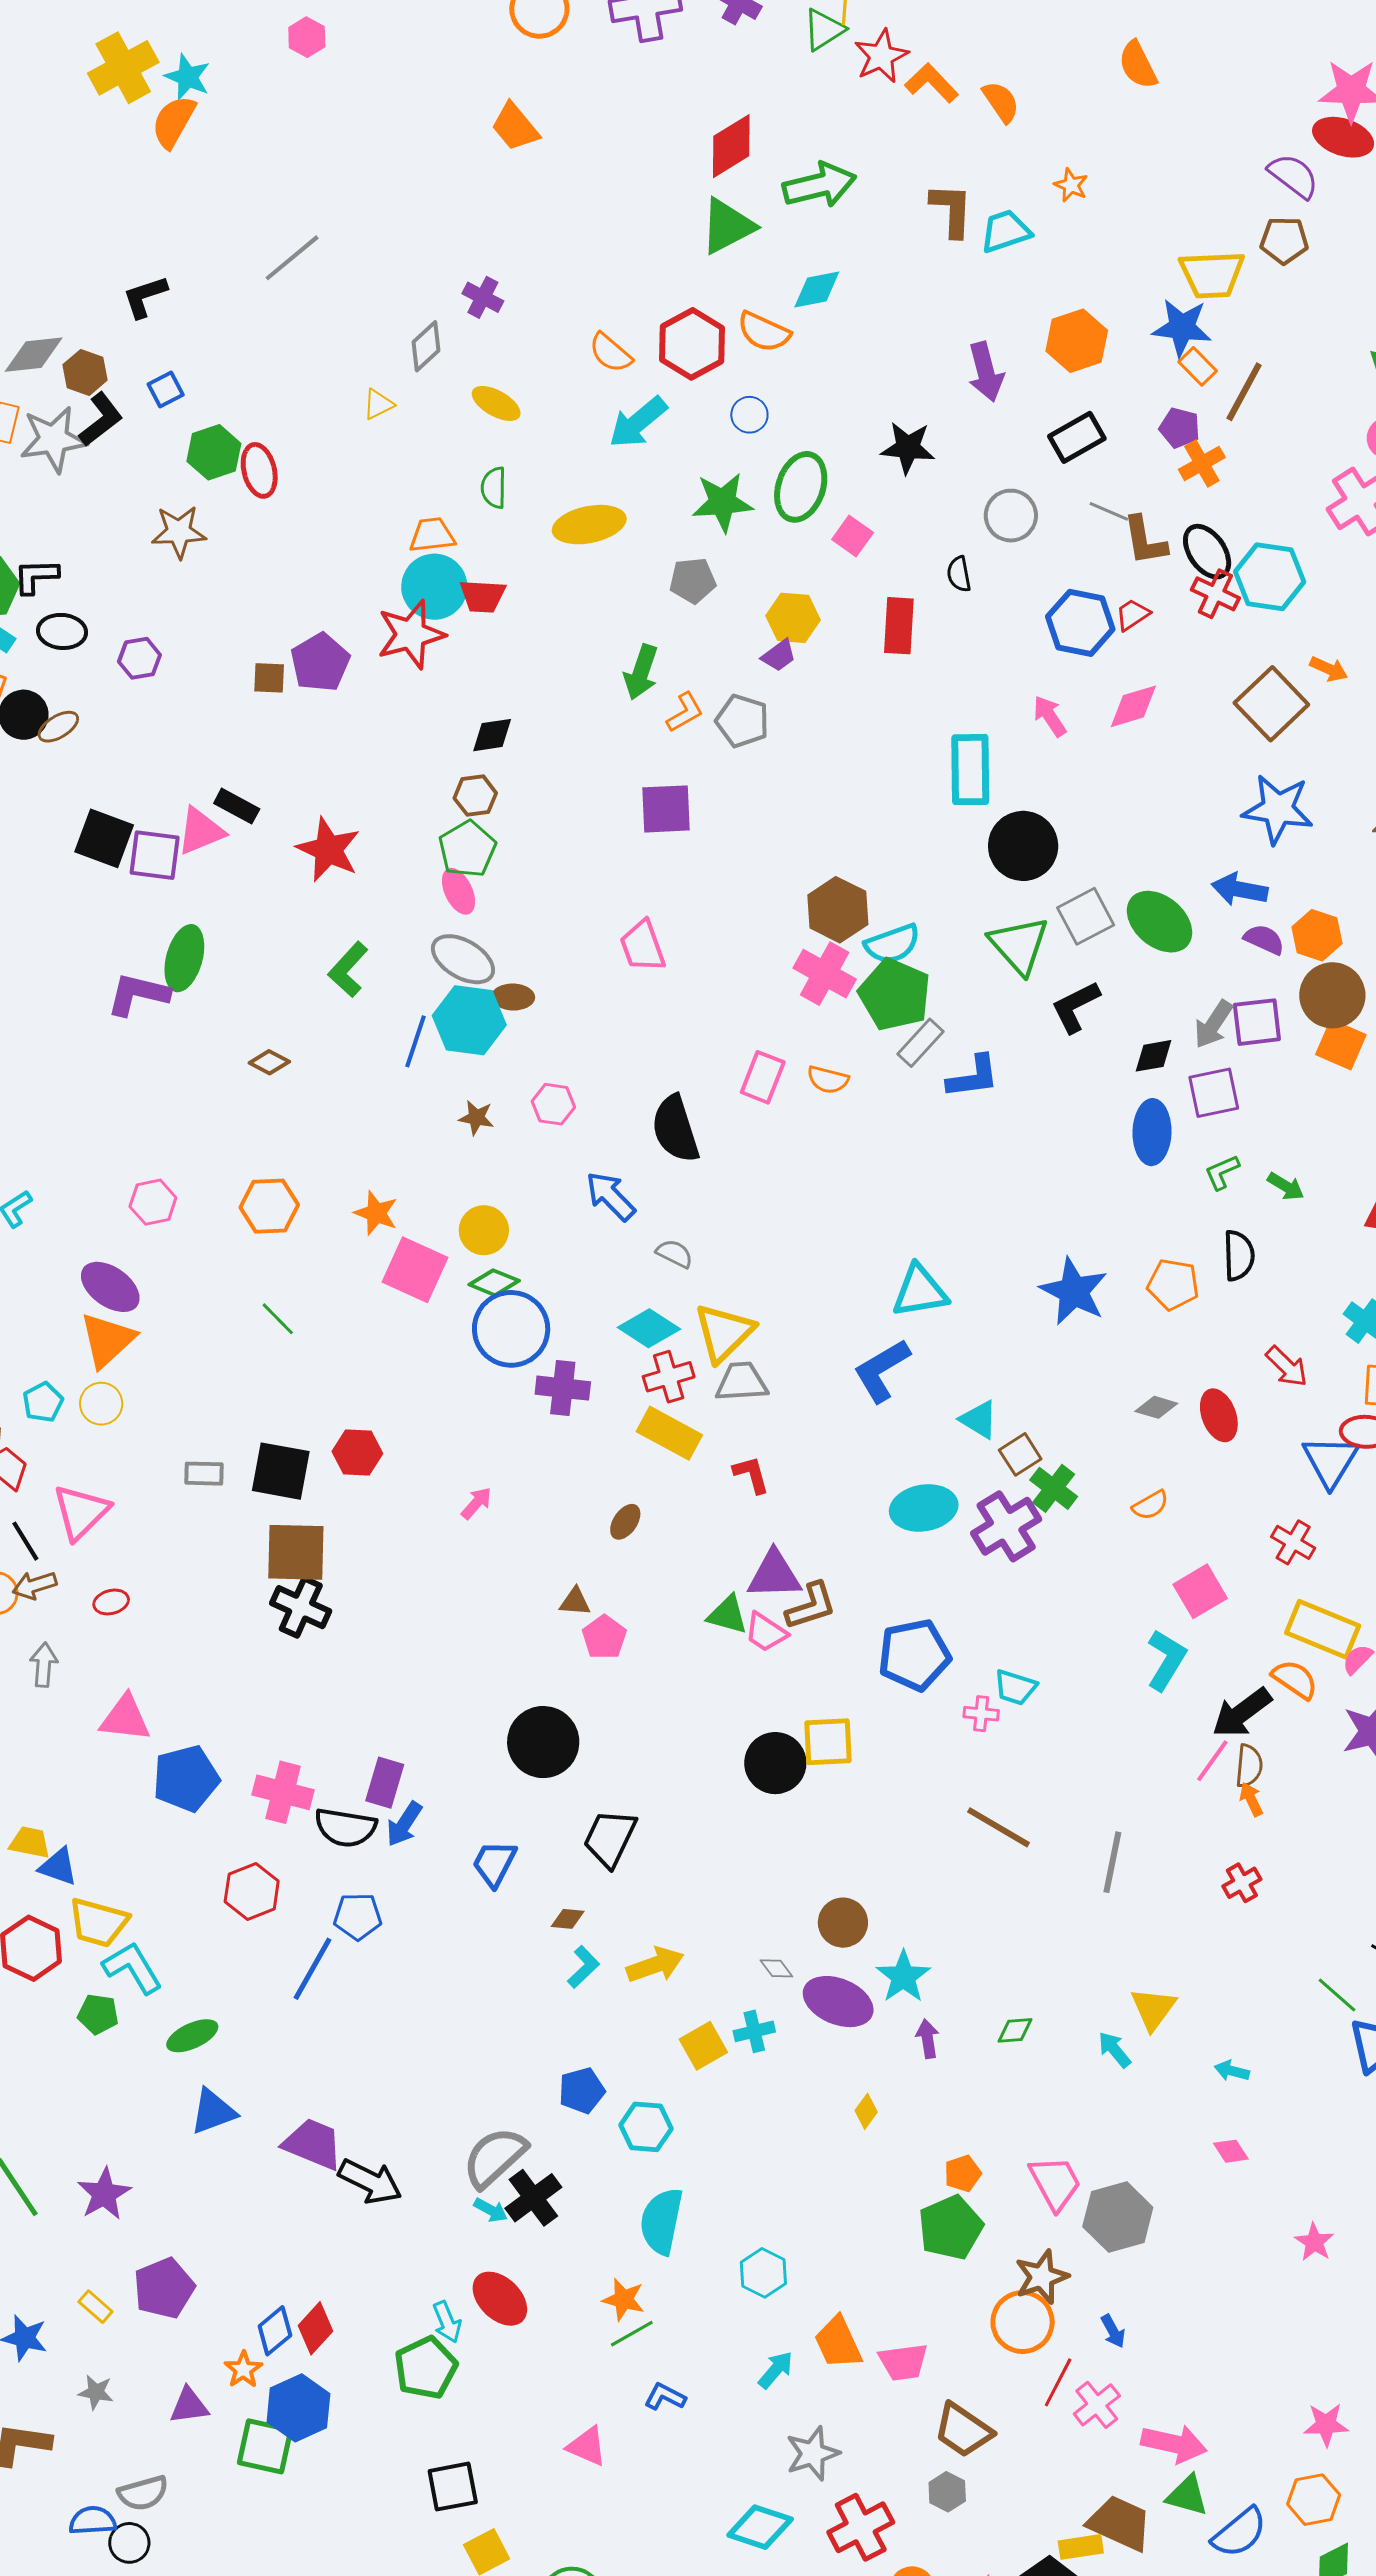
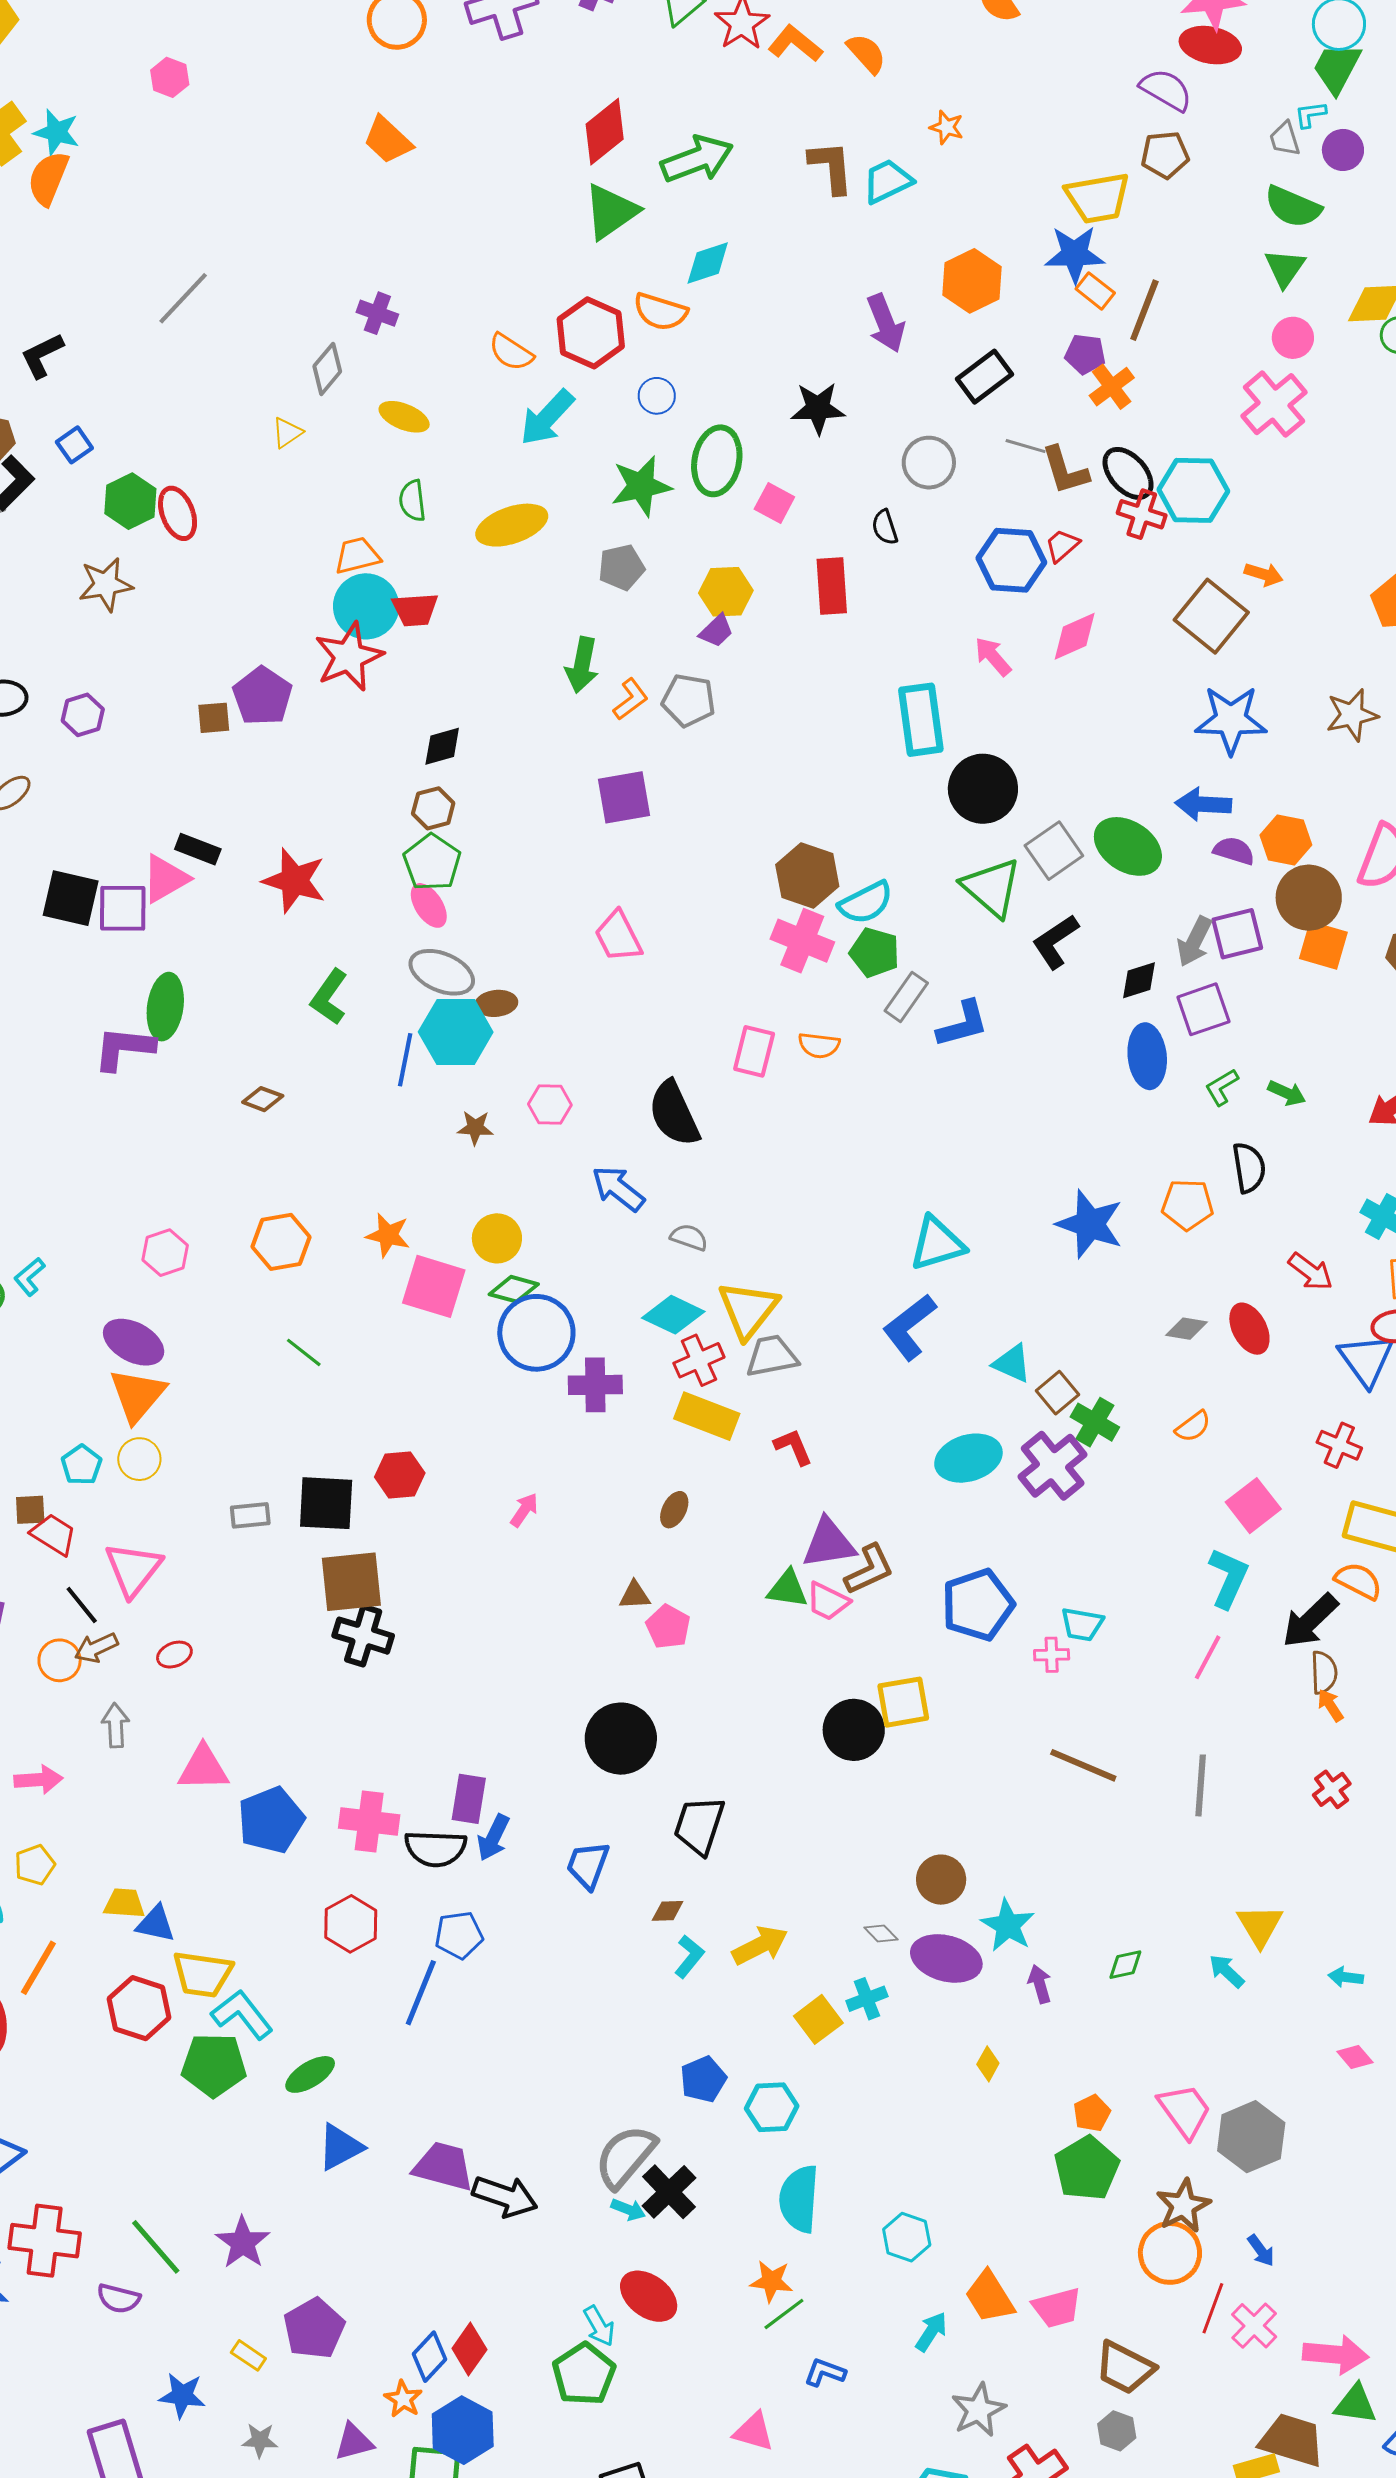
green pentagon: (895, 995) -> (875, 952), size x0.7
pink line: (1212, 1761) -> (1208, 1657), moved
green pentagon: (98, 2014) -> (214, 2065), size x1.6

